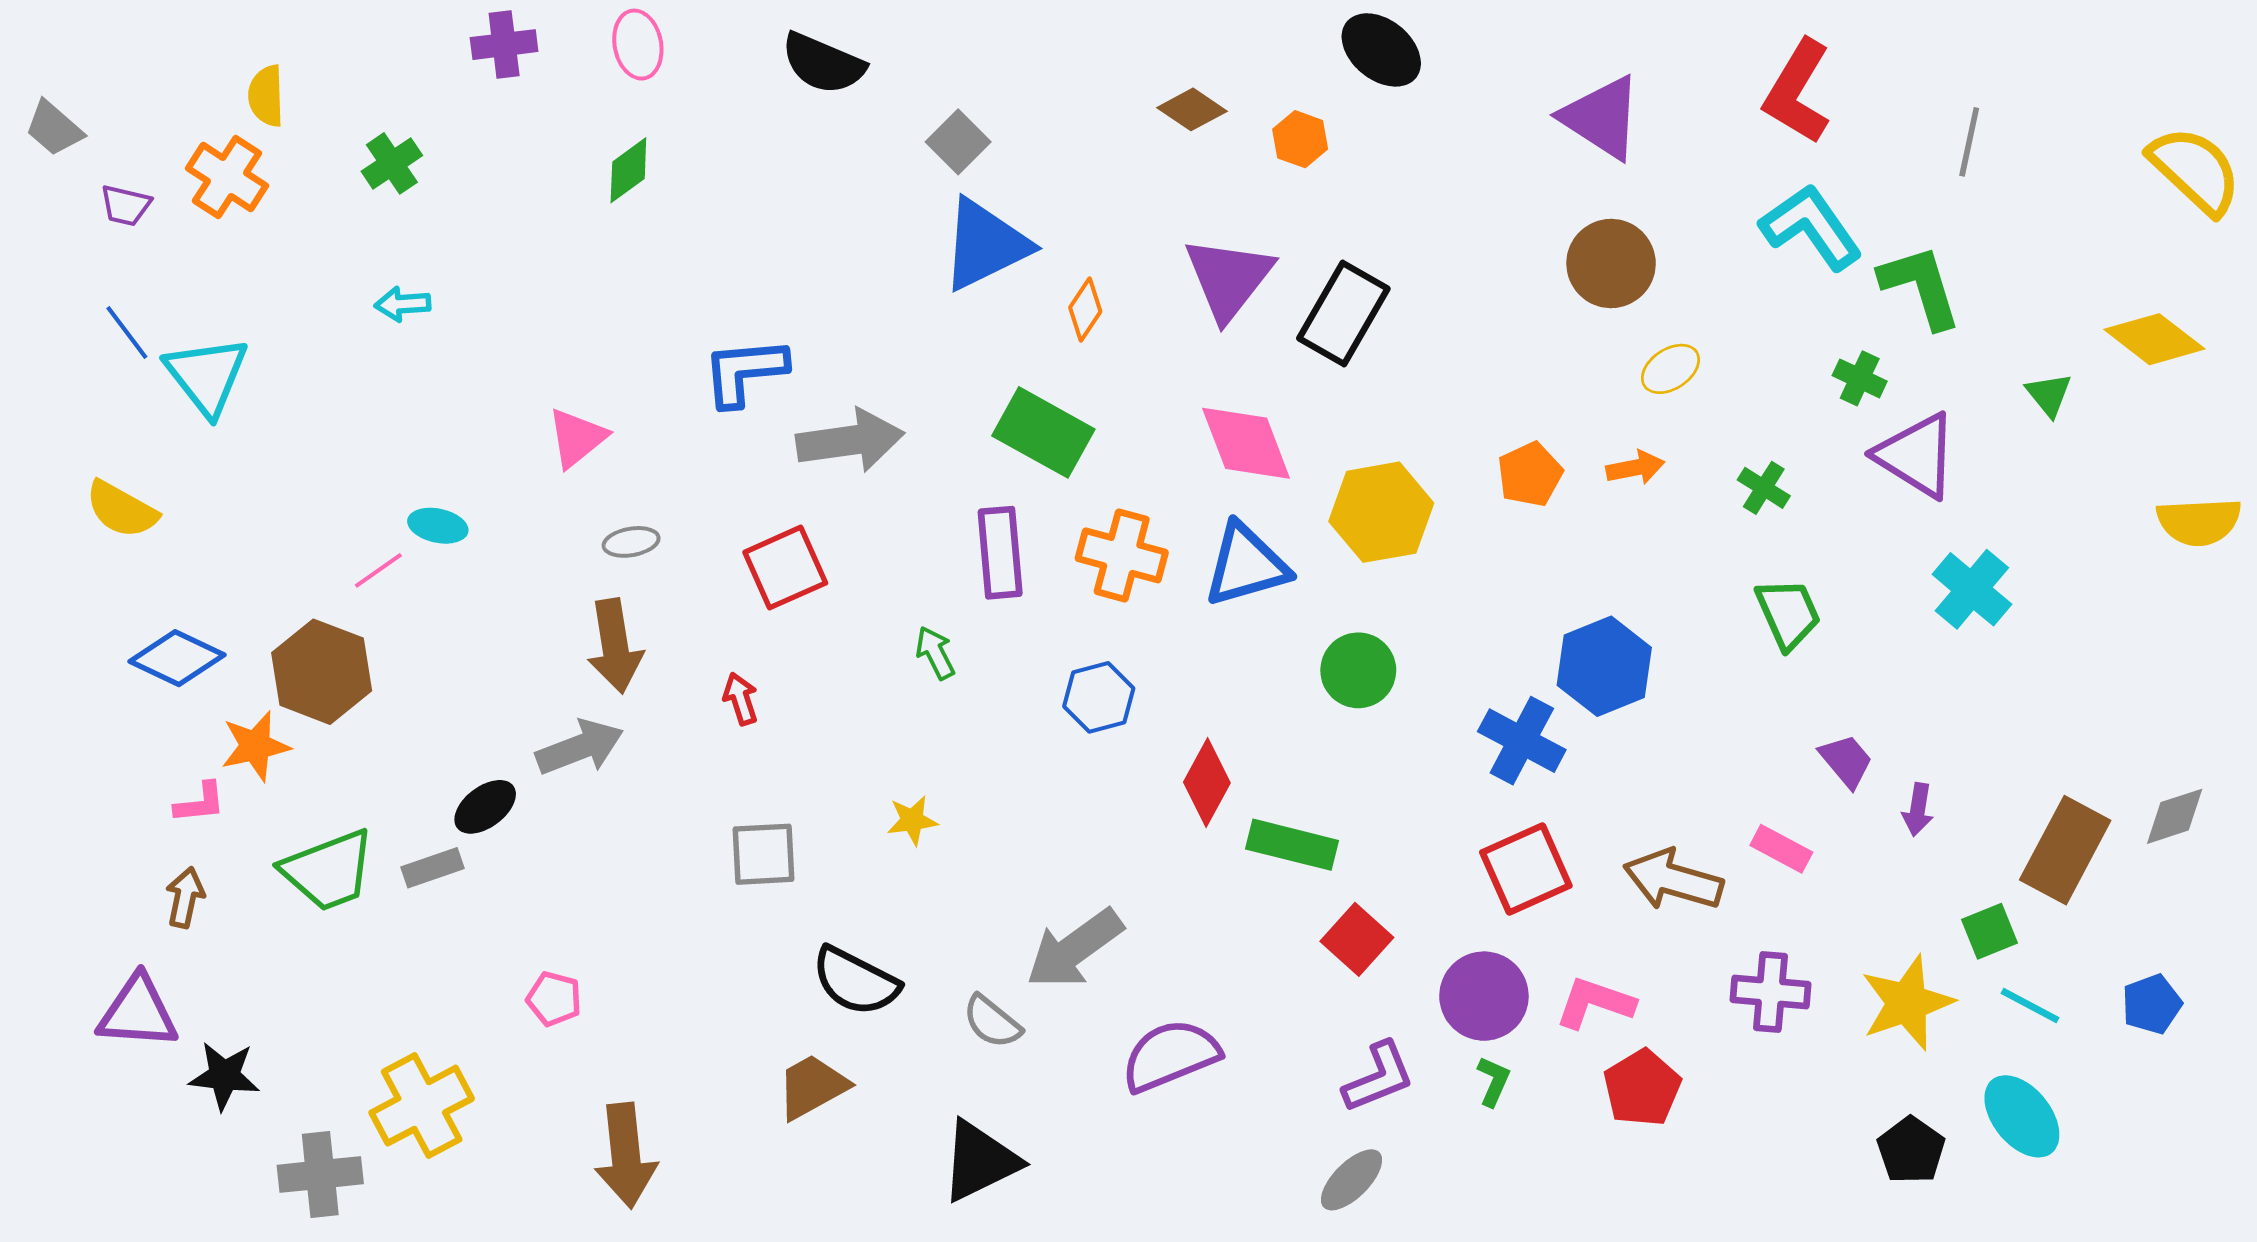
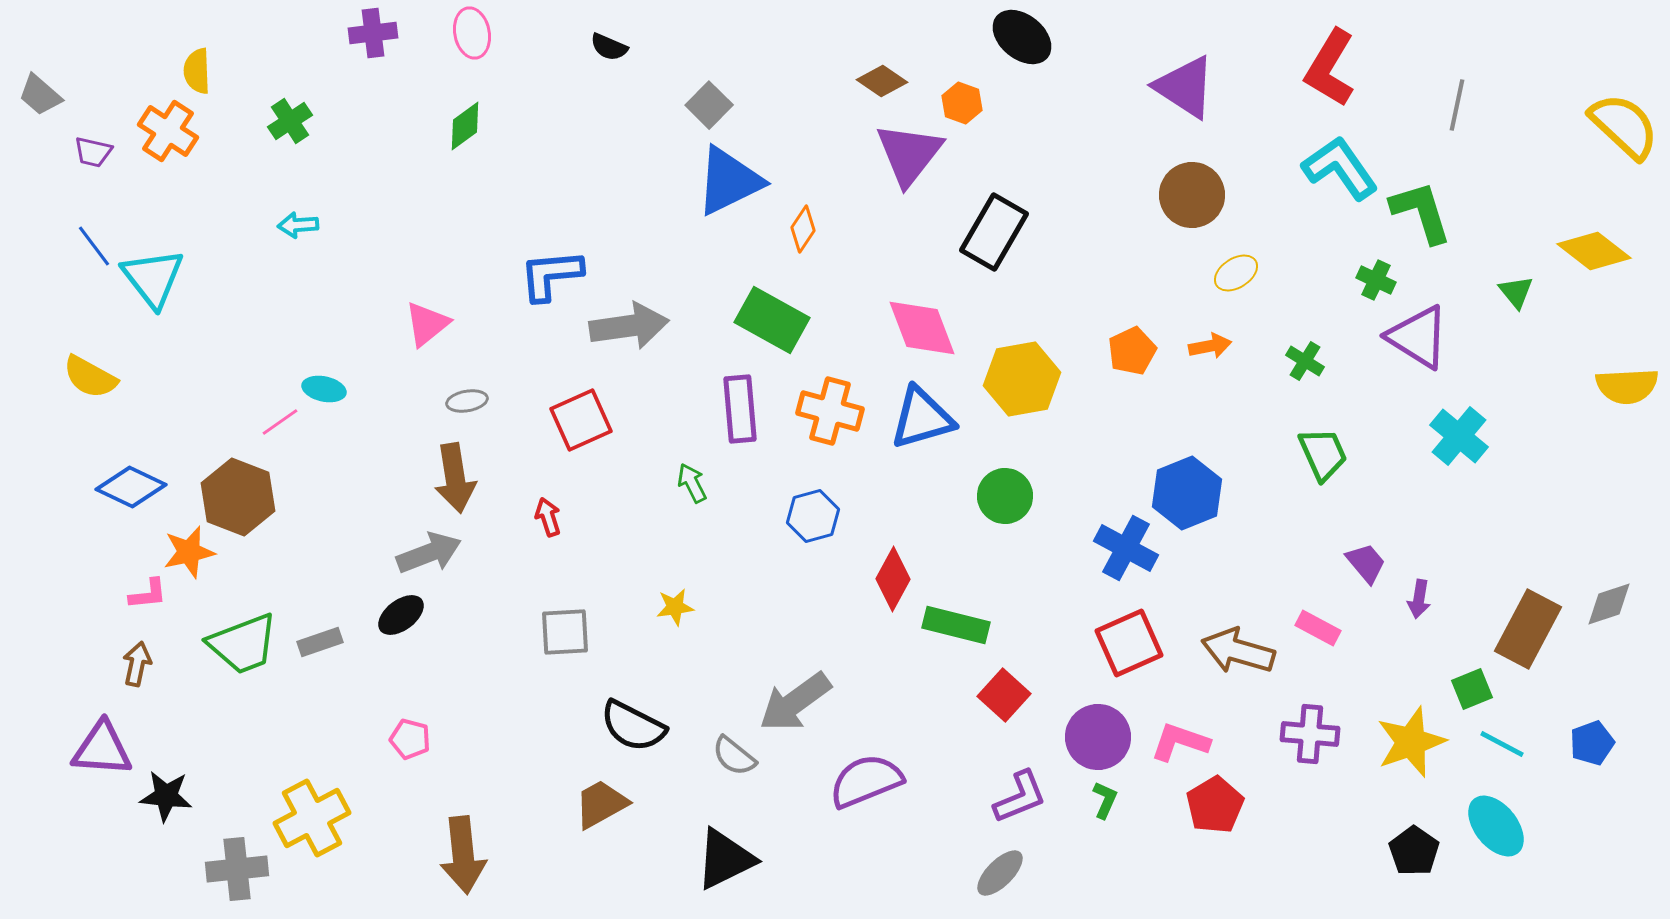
black semicircle: (823, 63) -> (609, 47), size x0.6
purple triangle: (1229, 278) -> (909, 154), moved
black ellipse: (485, 807) -> (401, 615), moved

